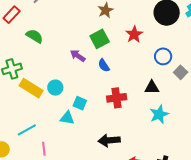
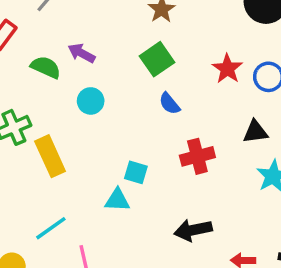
red star: (134, 34) -> (227, 69), moved
purple arrow: (78, 56) -> (82, 53), moved
yellow rectangle: (31, 88) -> (50, 156), turned 40
cyan circle: (55, 88) -> (91, 101), moved

